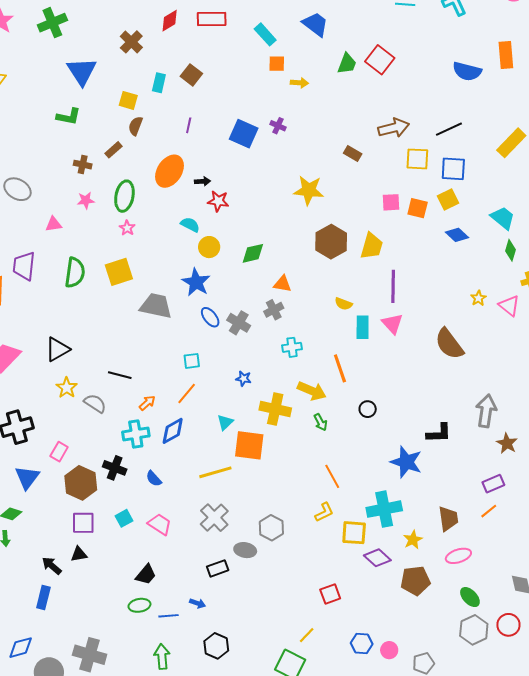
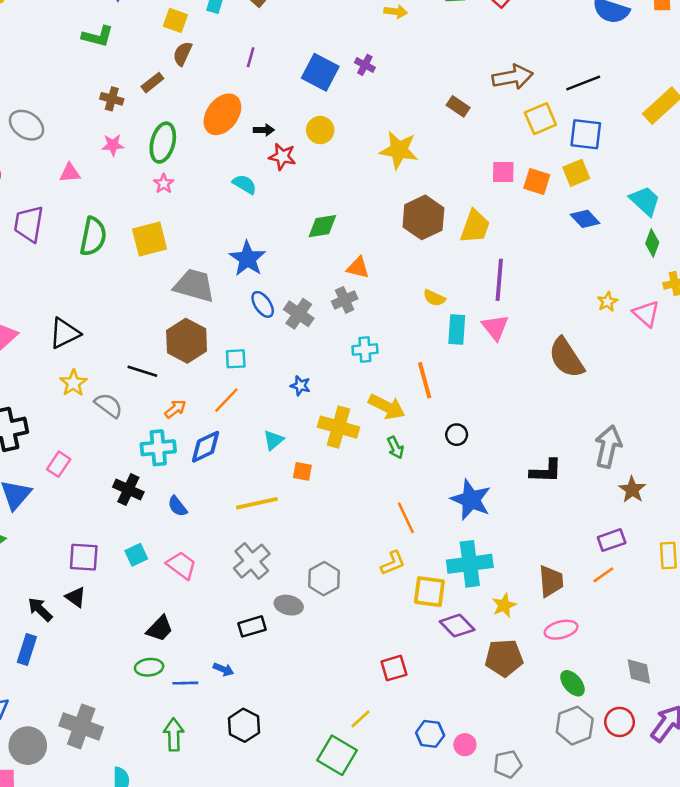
yellow square: (417, 159) -> (540, 119), turned -30
yellow circle: (209, 247) -> (320, 130), moved
orange square: (249, 445) -> (302, 471), size x0.5
blue star: (406, 462) -> (471, 500), moved
brown hexagon: (81, 483) -> (187, 341), moved
black triangle: (79, 554) -> (76, 597), turned 42

